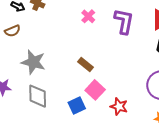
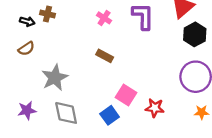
gray star: (33, 62) -> (55, 78), turned -30
brown rectangle: (86, 64) -> (105, 56), moved

